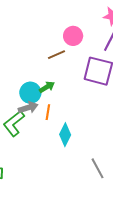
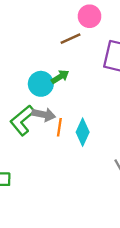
gray arrow: (28, 108) -> (44, 115), moved, turned 30
orange line: (48, 112) -> (59, 127), moved

